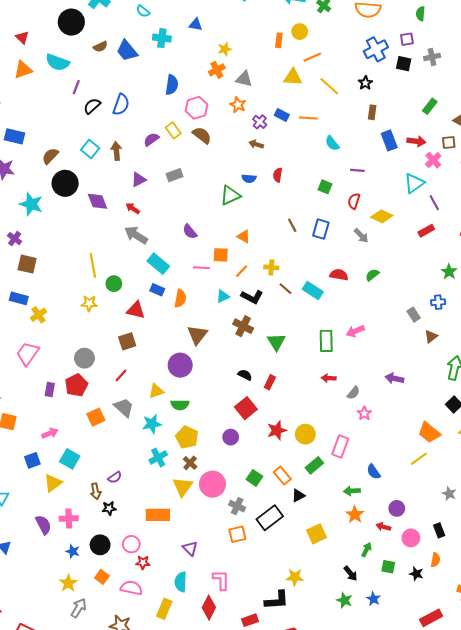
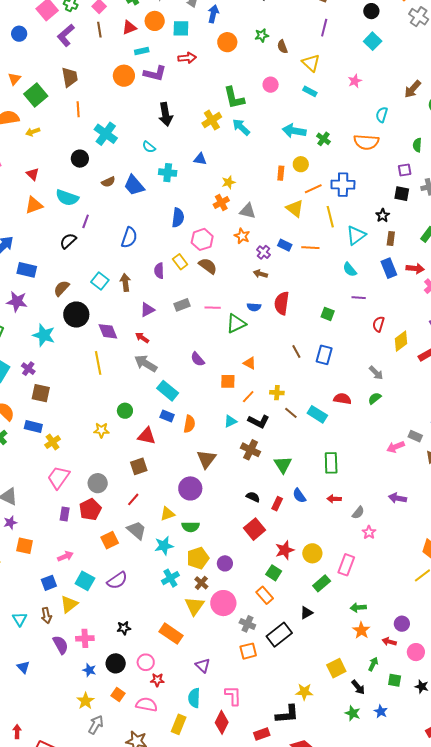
black circle: (71, 22) -> (80, 159), size x0.7
blue cross: (376, 49) -> (343, 185), moved, turned 30
yellow triangle: (293, 77) -> (295, 208), turned 36
black star: (365, 83) -> (383, 215), moved
yellow line: (329, 86) -> (330, 217), turned 35
black semicircle: (92, 106) -> (68, 241), moved
brown rectangle: (372, 112) -> (391, 239), moved
purple semicircle: (151, 139) -> (159, 271), turned -56
cyan semicircle: (332, 143) -> (350, 269), moved
red semicircle: (278, 175) -> (282, 303), size x1.6
cyan triangle: (414, 183) -> (356, 235), moved
red semicircle: (354, 201) -> (378, 324), moved
yellow diamond: (382, 216) -> (401, 341), moved, turned -60
gray arrow: (361, 236) -> (376, 373), moved
yellow line: (93, 265) -> (98, 363), moved
pink line: (202, 268) -> (213, 308), moved
gray rectangle: (414, 315) -> (415, 436), turned -32
pink arrow: (355, 331) -> (396, 447), moved
pink trapezoid: (28, 354) -> (59, 477), moved
yellow pentagon: (187, 437) -> (198, 558), turned 30
purple circle: (231, 437) -> (225, 563), moved
blue semicircle: (374, 472) -> (299, 496), moved
orange rectangle: (282, 476) -> (265, 595), moved
purple semicircle: (115, 477) -> (117, 580), moved, size x1.5
green square: (254, 478) -> (274, 573), moved
brown arrow: (96, 491) -> (46, 615), moved
orange rectangle: (158, 515) -> (171, 634), turned 35
yellow square: (317, 534) -> (336, 668), moved

